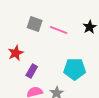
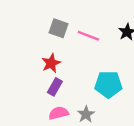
red star: (16, 53) -> (51, 63), moved

